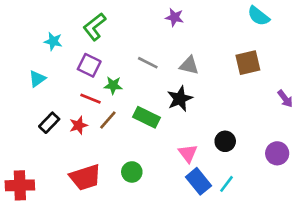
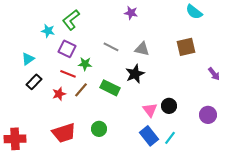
cyan star: (53, 41) -> (48, 31), moved
black rectangle: (49, 123) -> (34, 82), moved
pink triangle: (188, 153) -> (150, 110), moved

